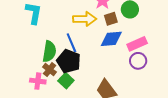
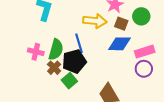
brown square: (111, 19) -> (121, 24), turned 32
black pentagon: (69, 61) -> (74, 61), turned 30
pink cross: (38, 81) -> (36, 52), moved

